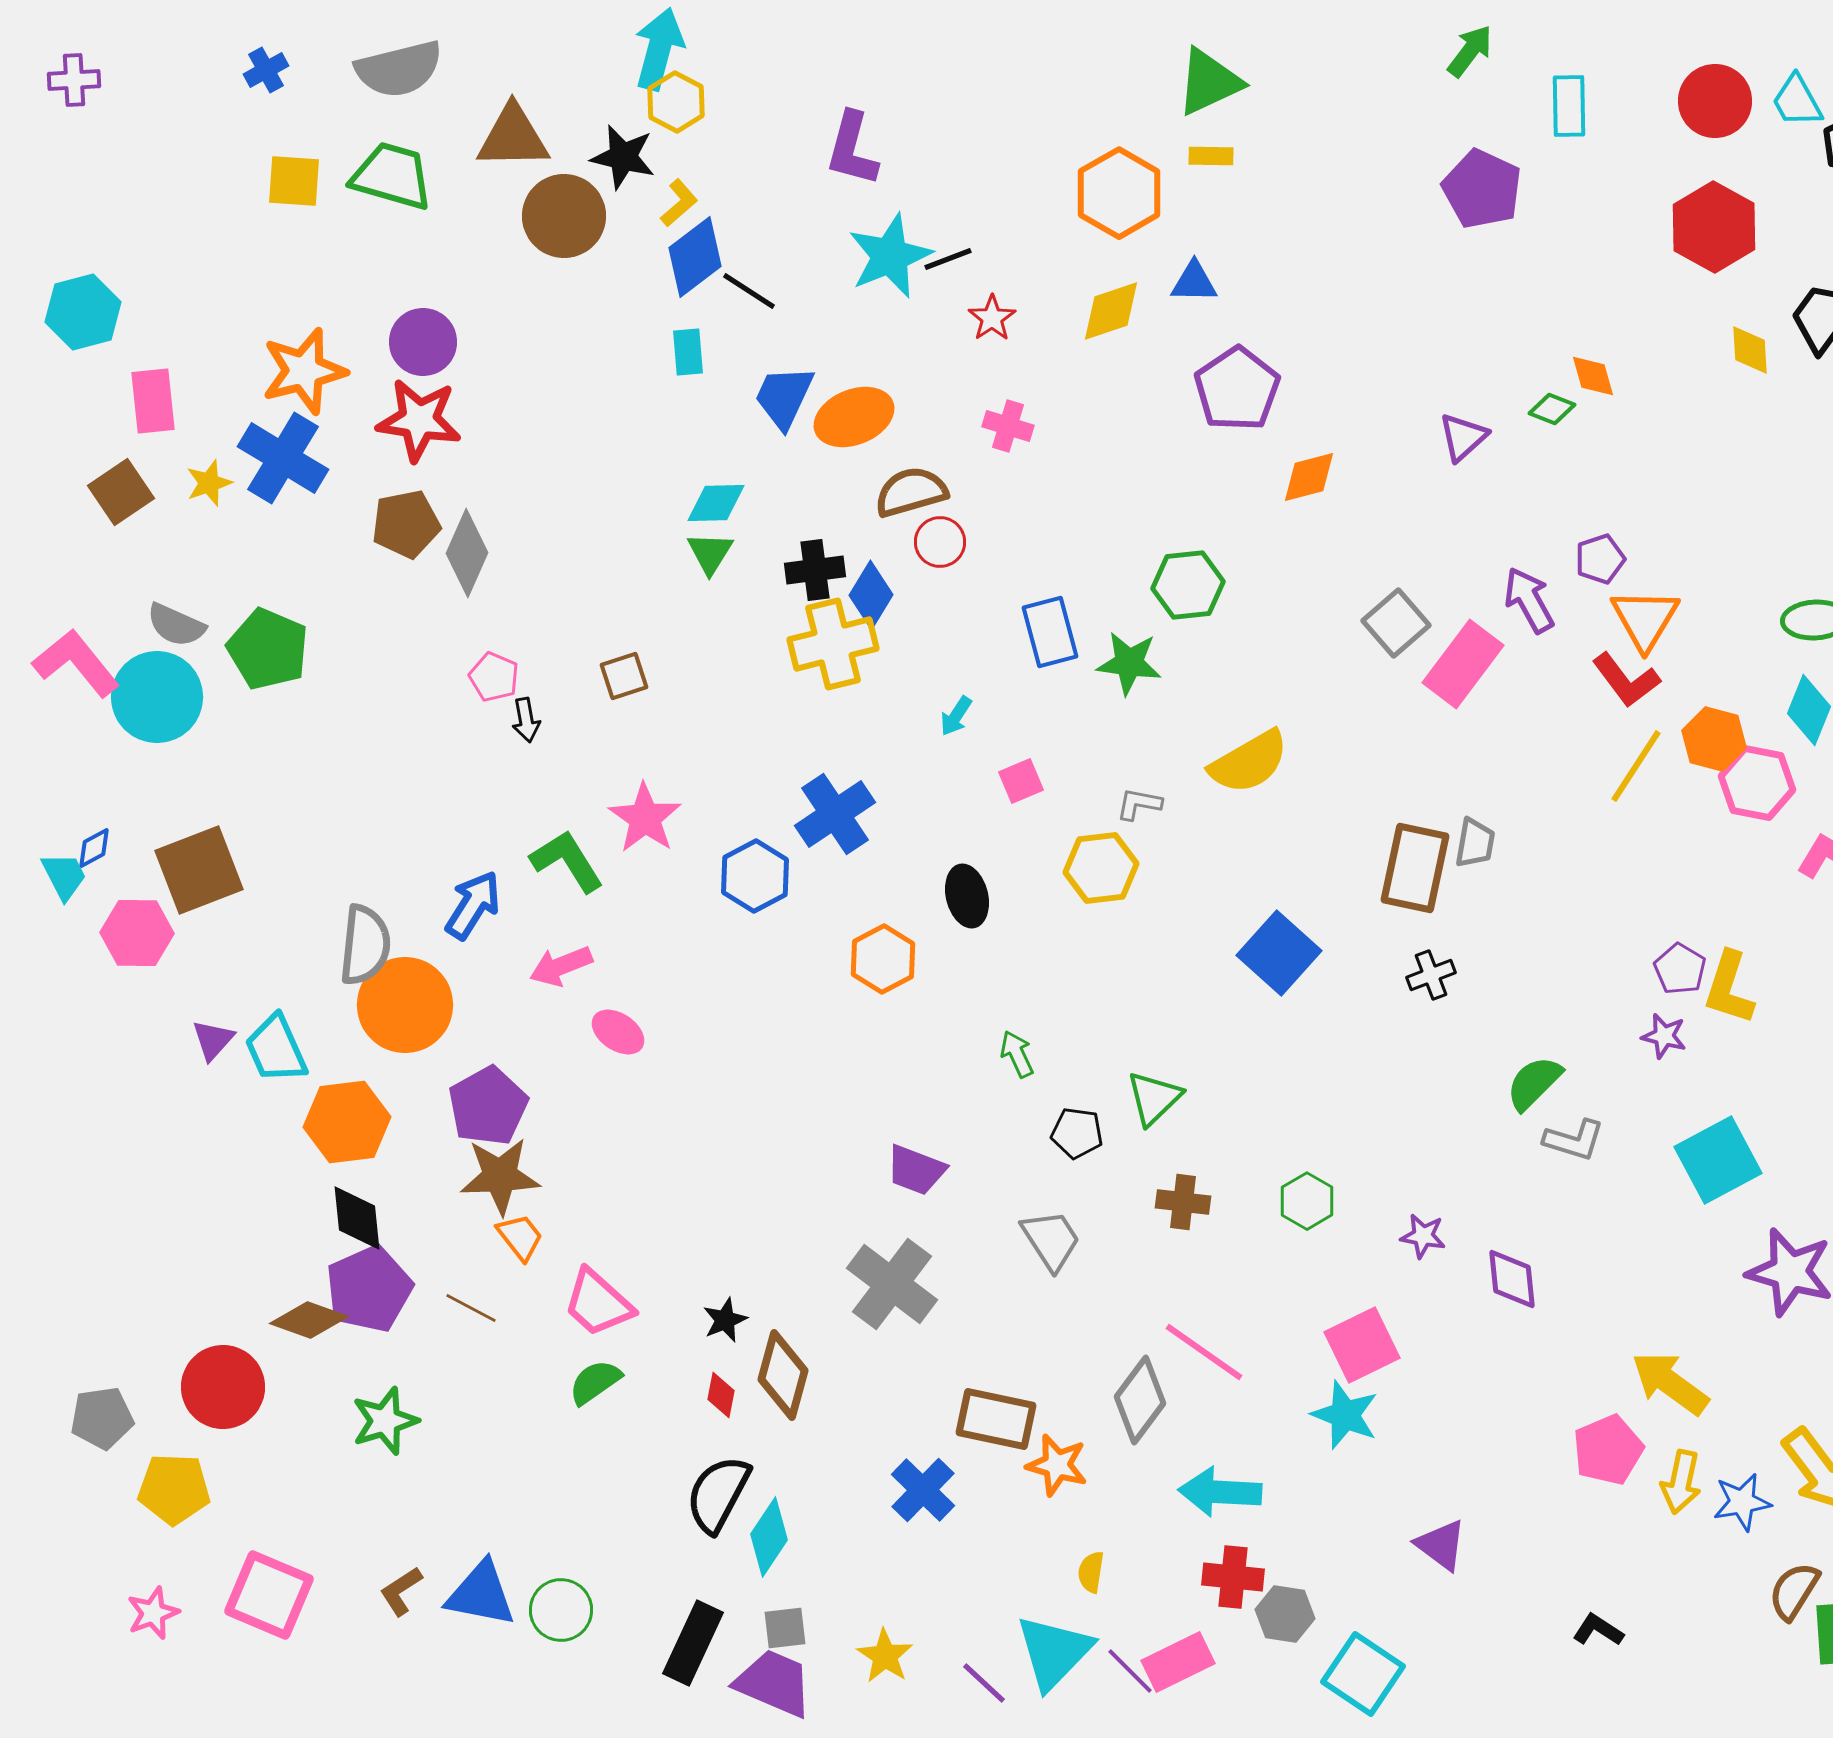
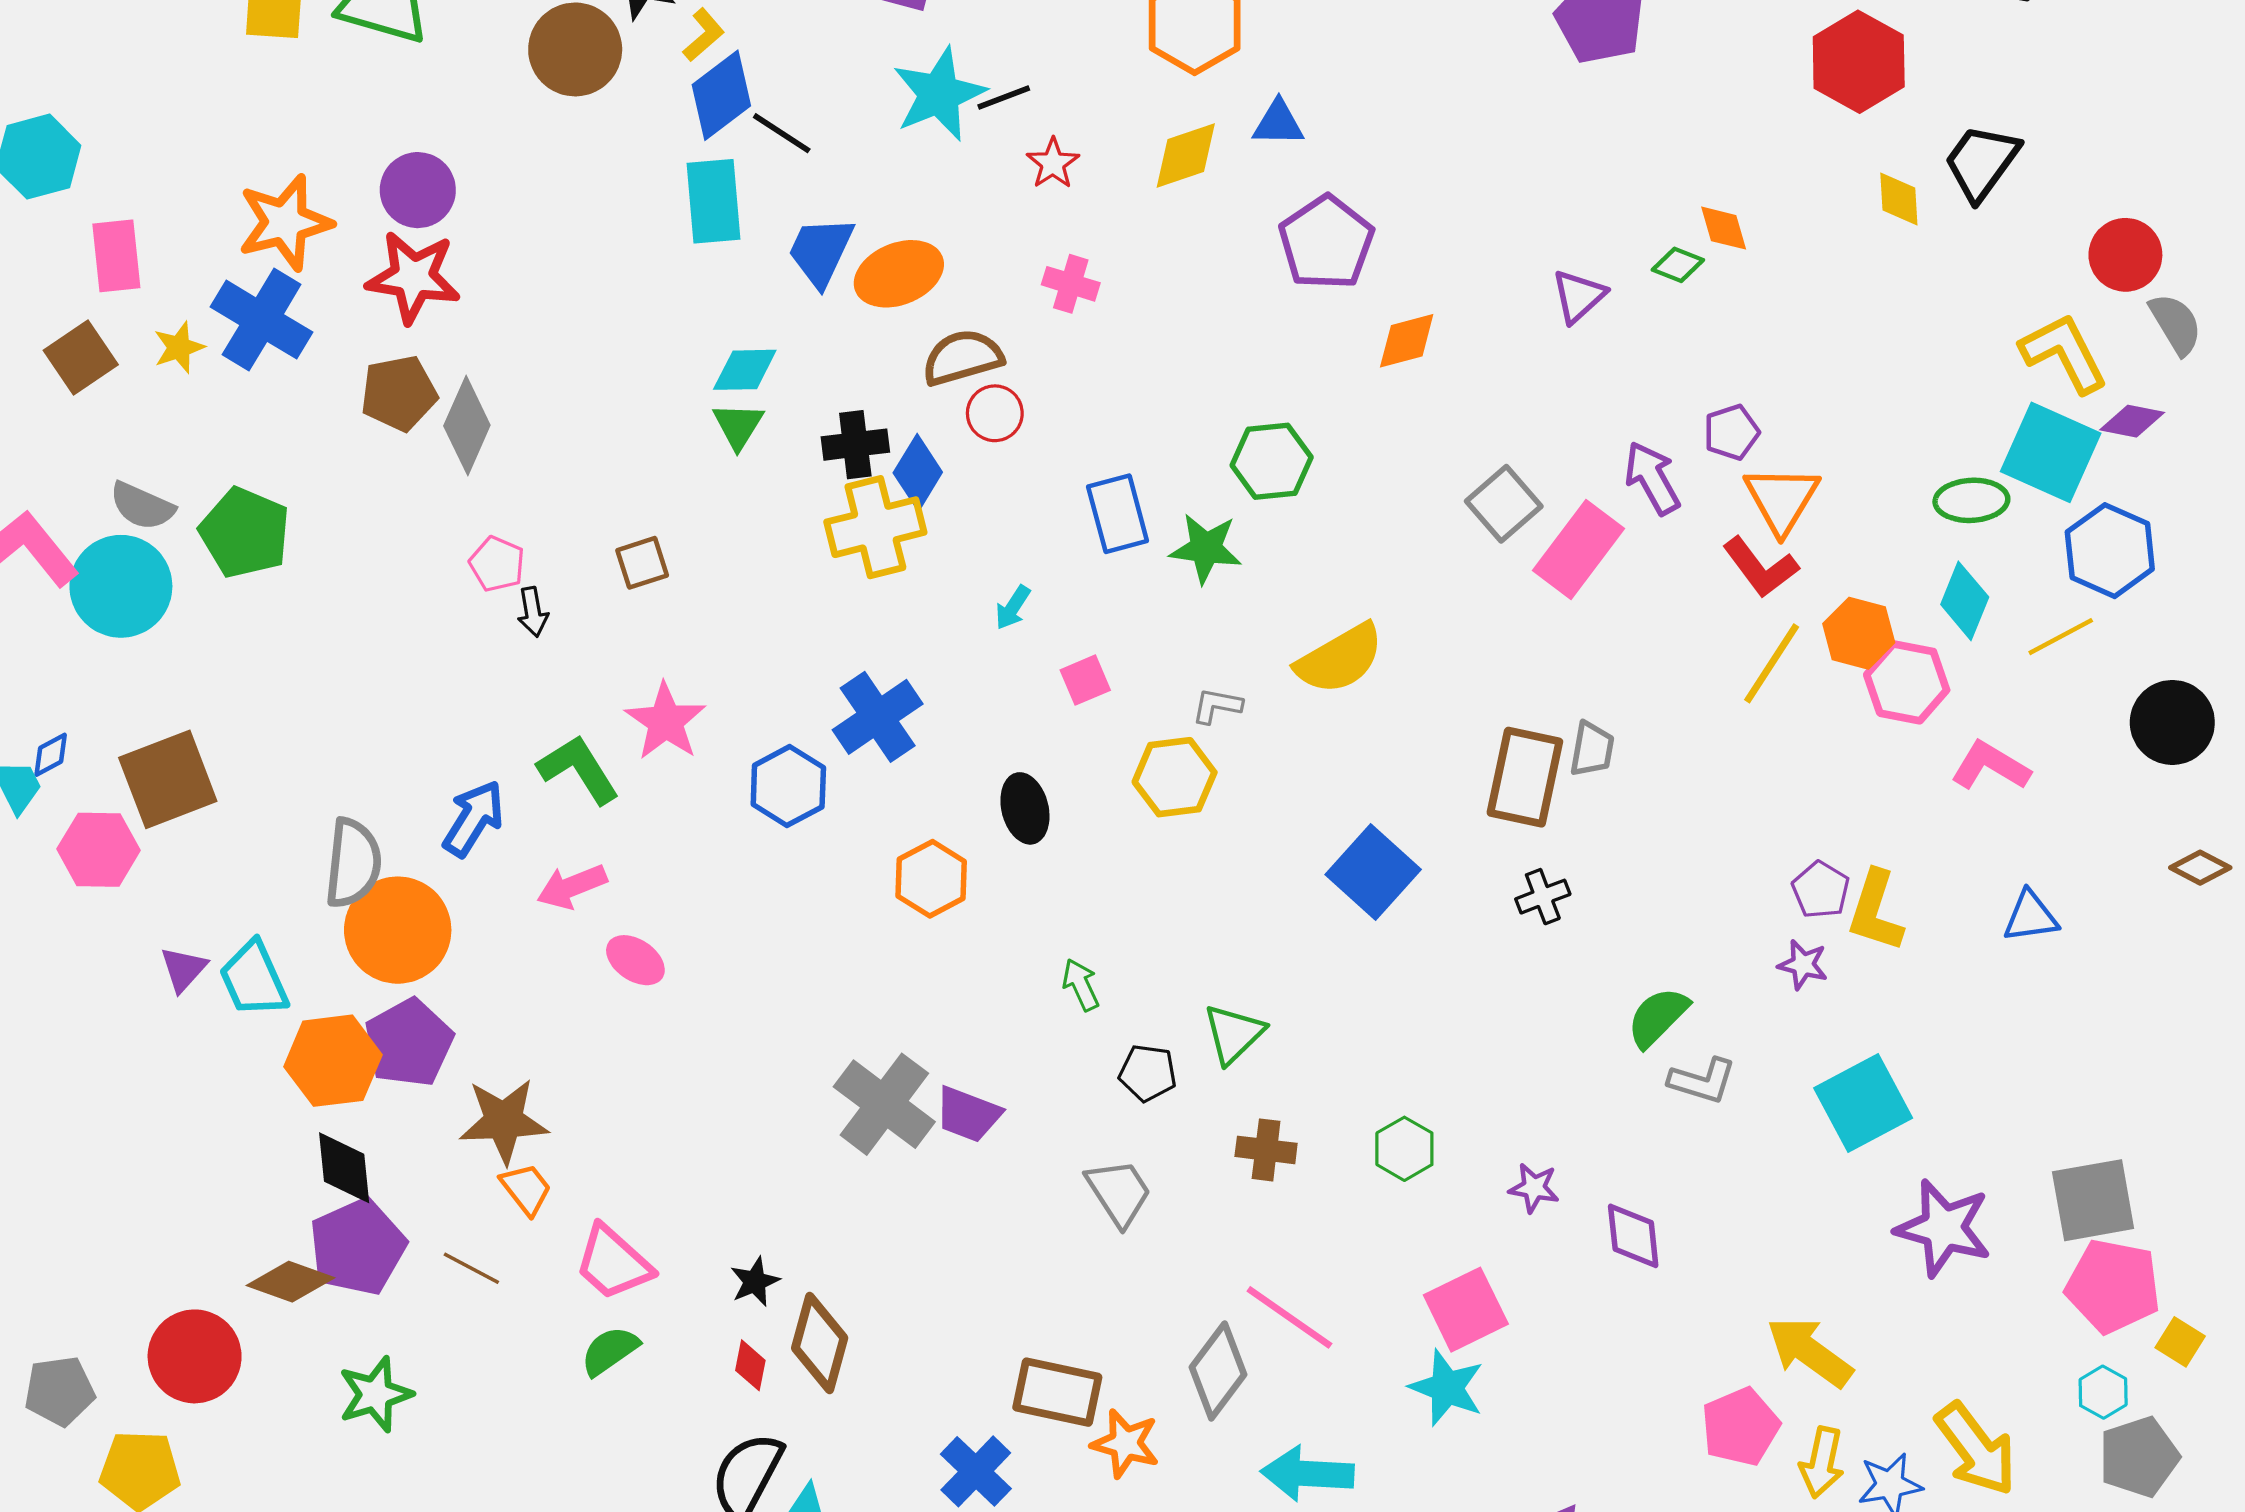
cyan rectangle: (688, 352) -> (714, 201), size x1.6
purple pentagon: (488, 1106) -> (409, 1043), moved
gray cross: (892, 1284) -> (884, 1104), moved

